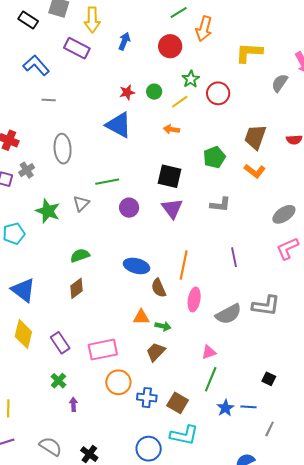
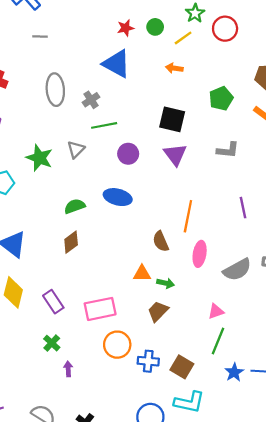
gray cross: (27, 170) -> (91, 100), moved
blue ellipse: (137, 266) -> (118, 197), moved

